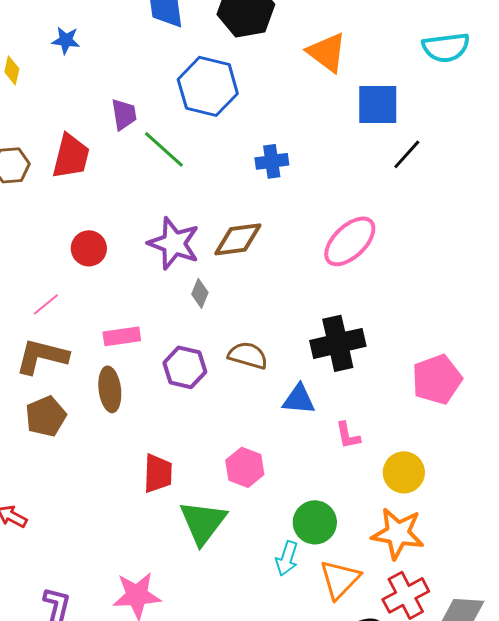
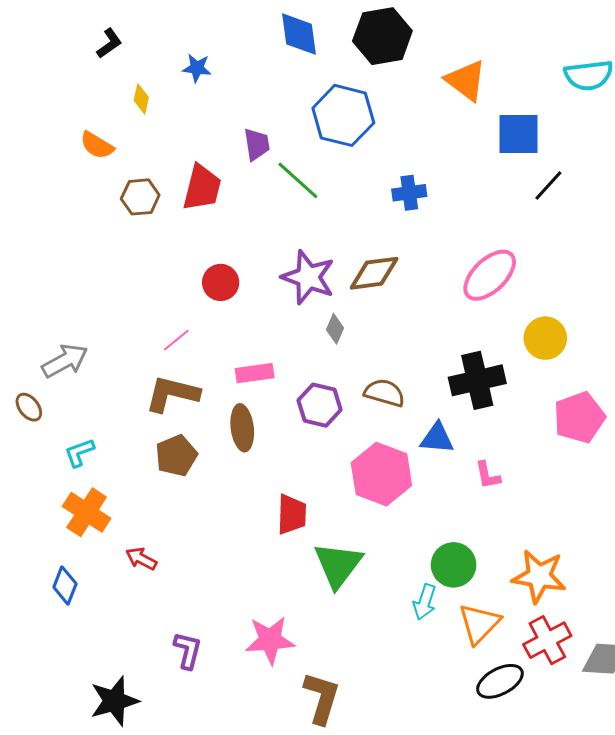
pink hexagon: (245, 467) -> (381, 474), moved, size x1.5
yellow circle: (404, 472) -> (545, 338), moved

